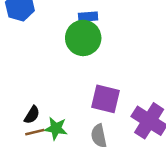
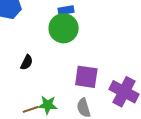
black semicircle: (32, 115) -> (27, 62), moved

